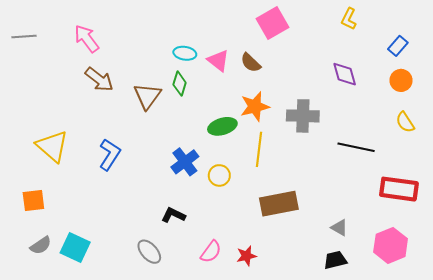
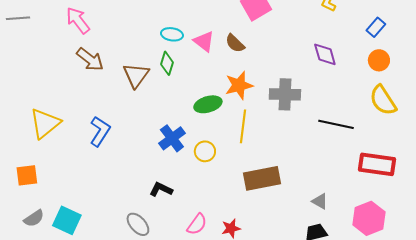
yellow semicircle: (405, 122) -> (383, 100), size x1.5
yellow triangle: (52, 146) -> (45, 123), turned 40

